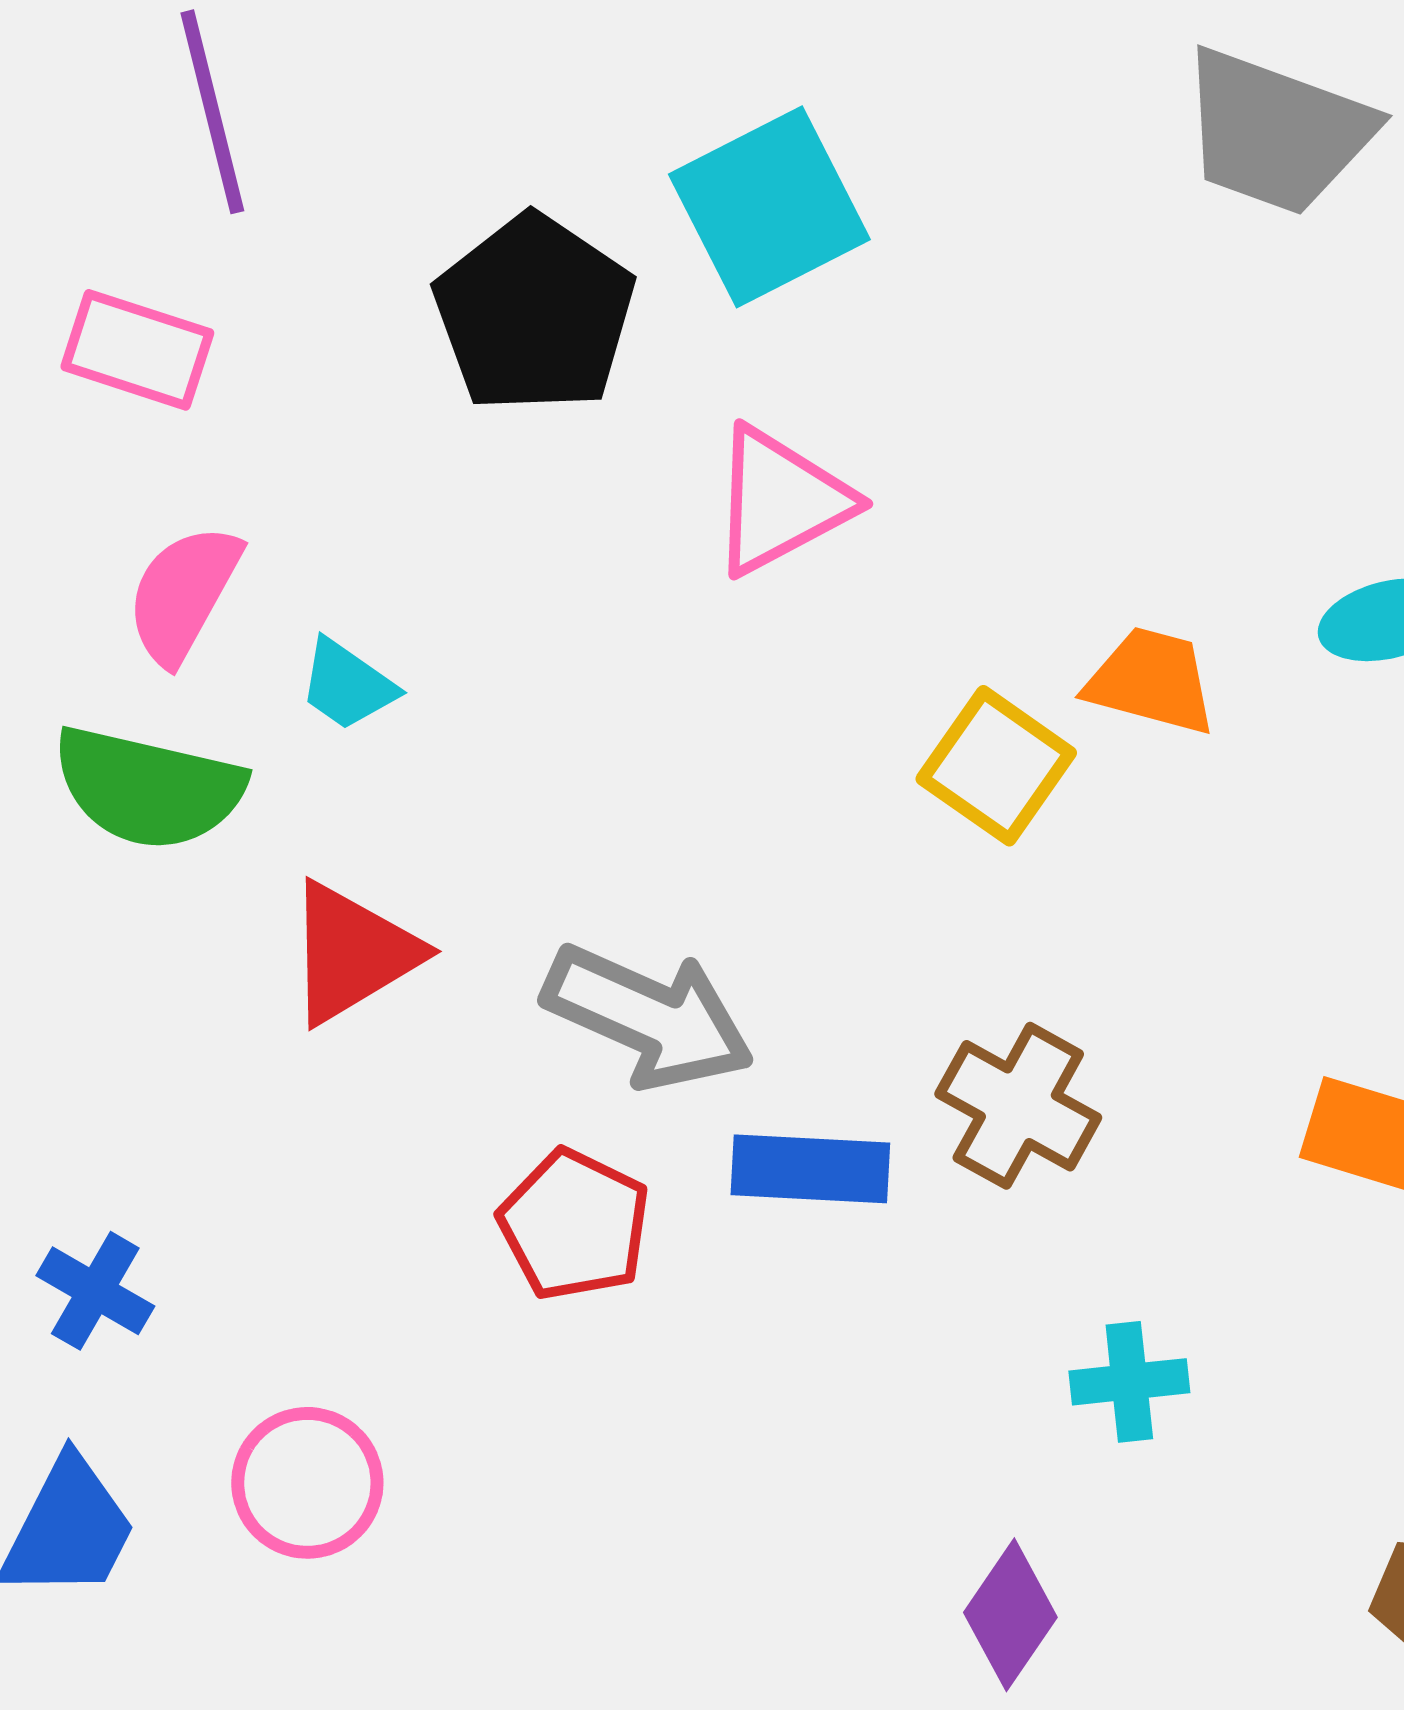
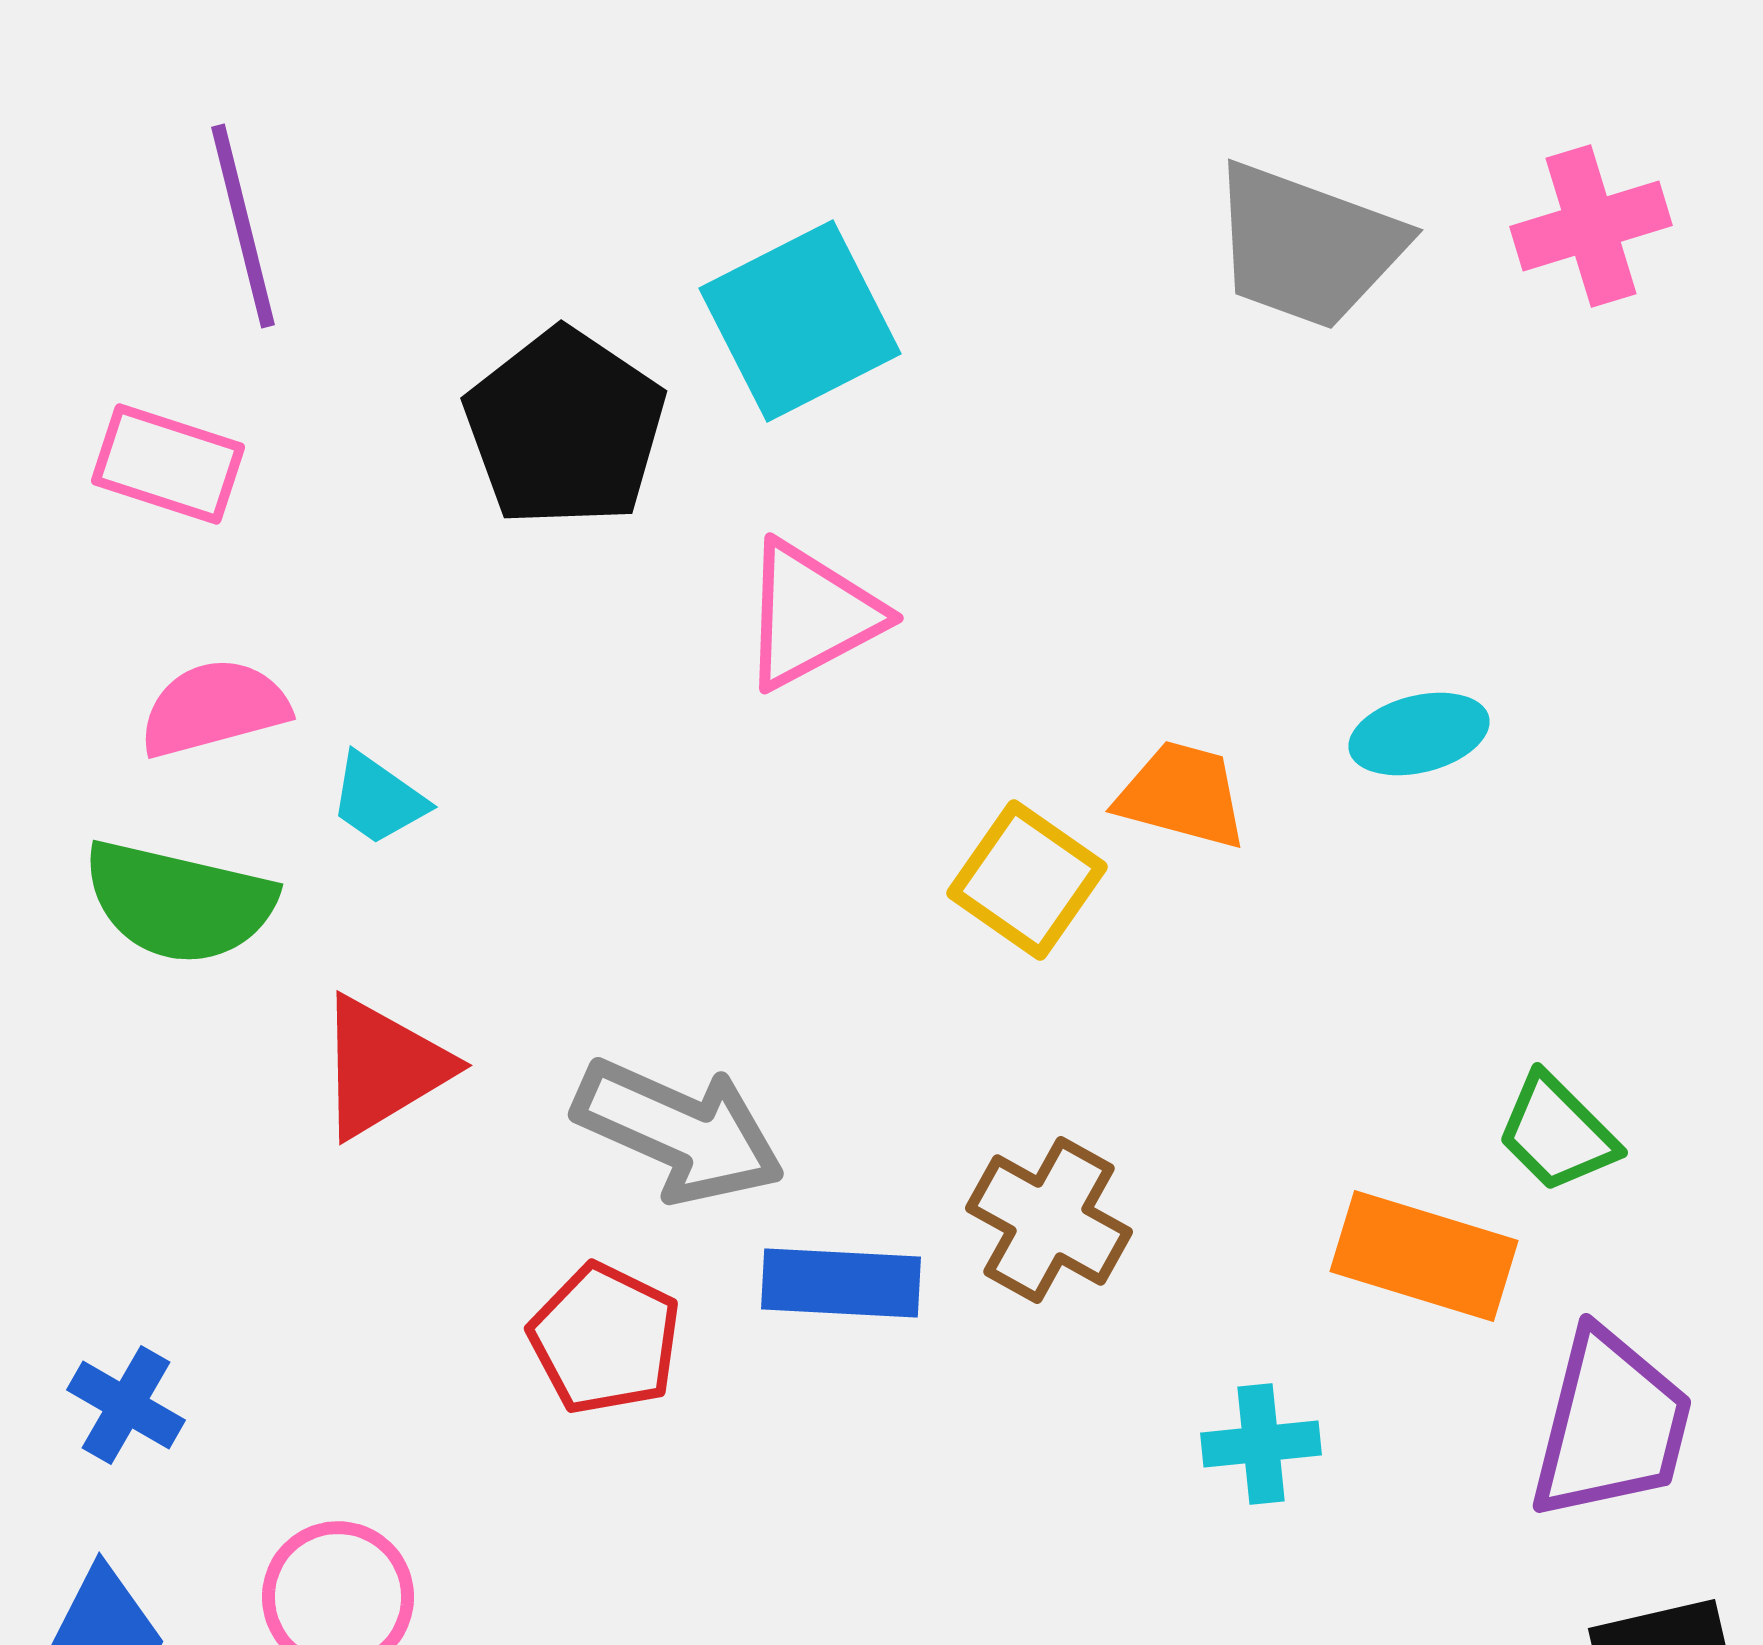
pink semicircle: (183, 594) -> (214, 708), turned 46
cyan cross: (1129, 1382) -> (1261, 1444), moved

